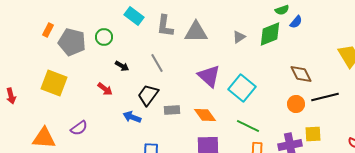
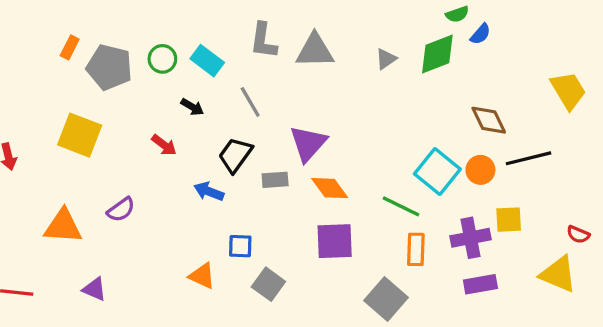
cyan rectangle: (134, 16) -> (207, 61), moved
purple triangle: (209, 76) -> (308, 143), moved, turned 30
cyan square: (242, 88) -> (437, 172), moved

